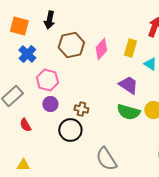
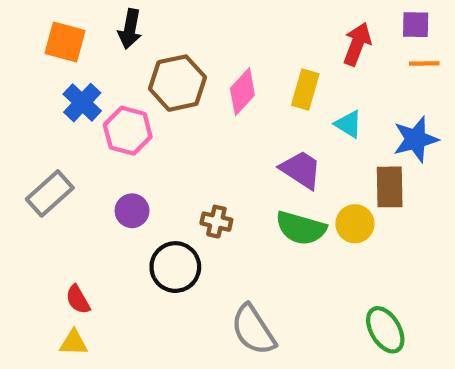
pink hexagon: (47, 80) -> (128, 131), moved
brown cross: (81, 109) -> (216, 222), moved
red semicircle: (25, 125) -> (78, 299), moved

